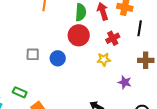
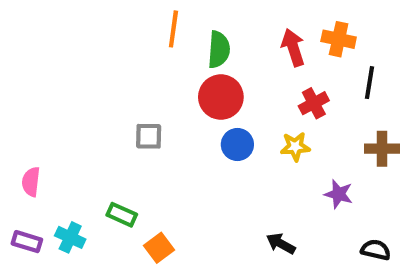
green semicircle: (81, 12) -> (219, 50), moved
red circle: (79, 35) -> (221, 97), moved
blue circle: (58, 58) -> (237, 145), moved

